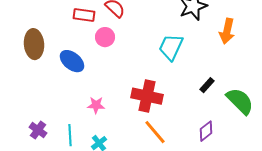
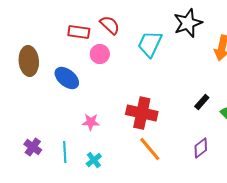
cyan trapezoid: (171, 47) -> (150, 44), moved

